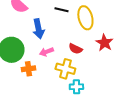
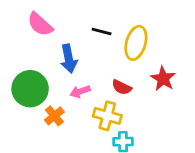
yellow ellipse: (85, 18) -> (136, 43), turned 30
orange cross: (28, 69) -> (54, 116), turned -32

